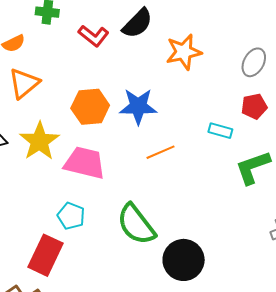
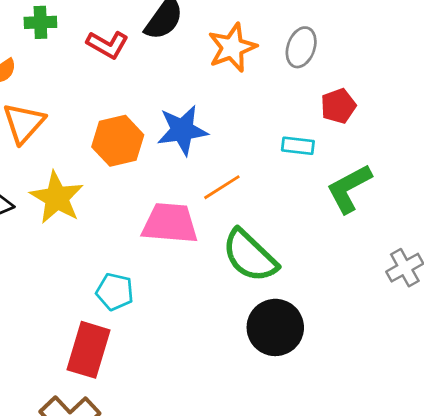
gray ellipse: (254, 62) -> (301, 47), moved
pink trapezoid: (85, 163) -> (170, 223), moved
green semicircle: (136, 224) -> (250, 256), moved

